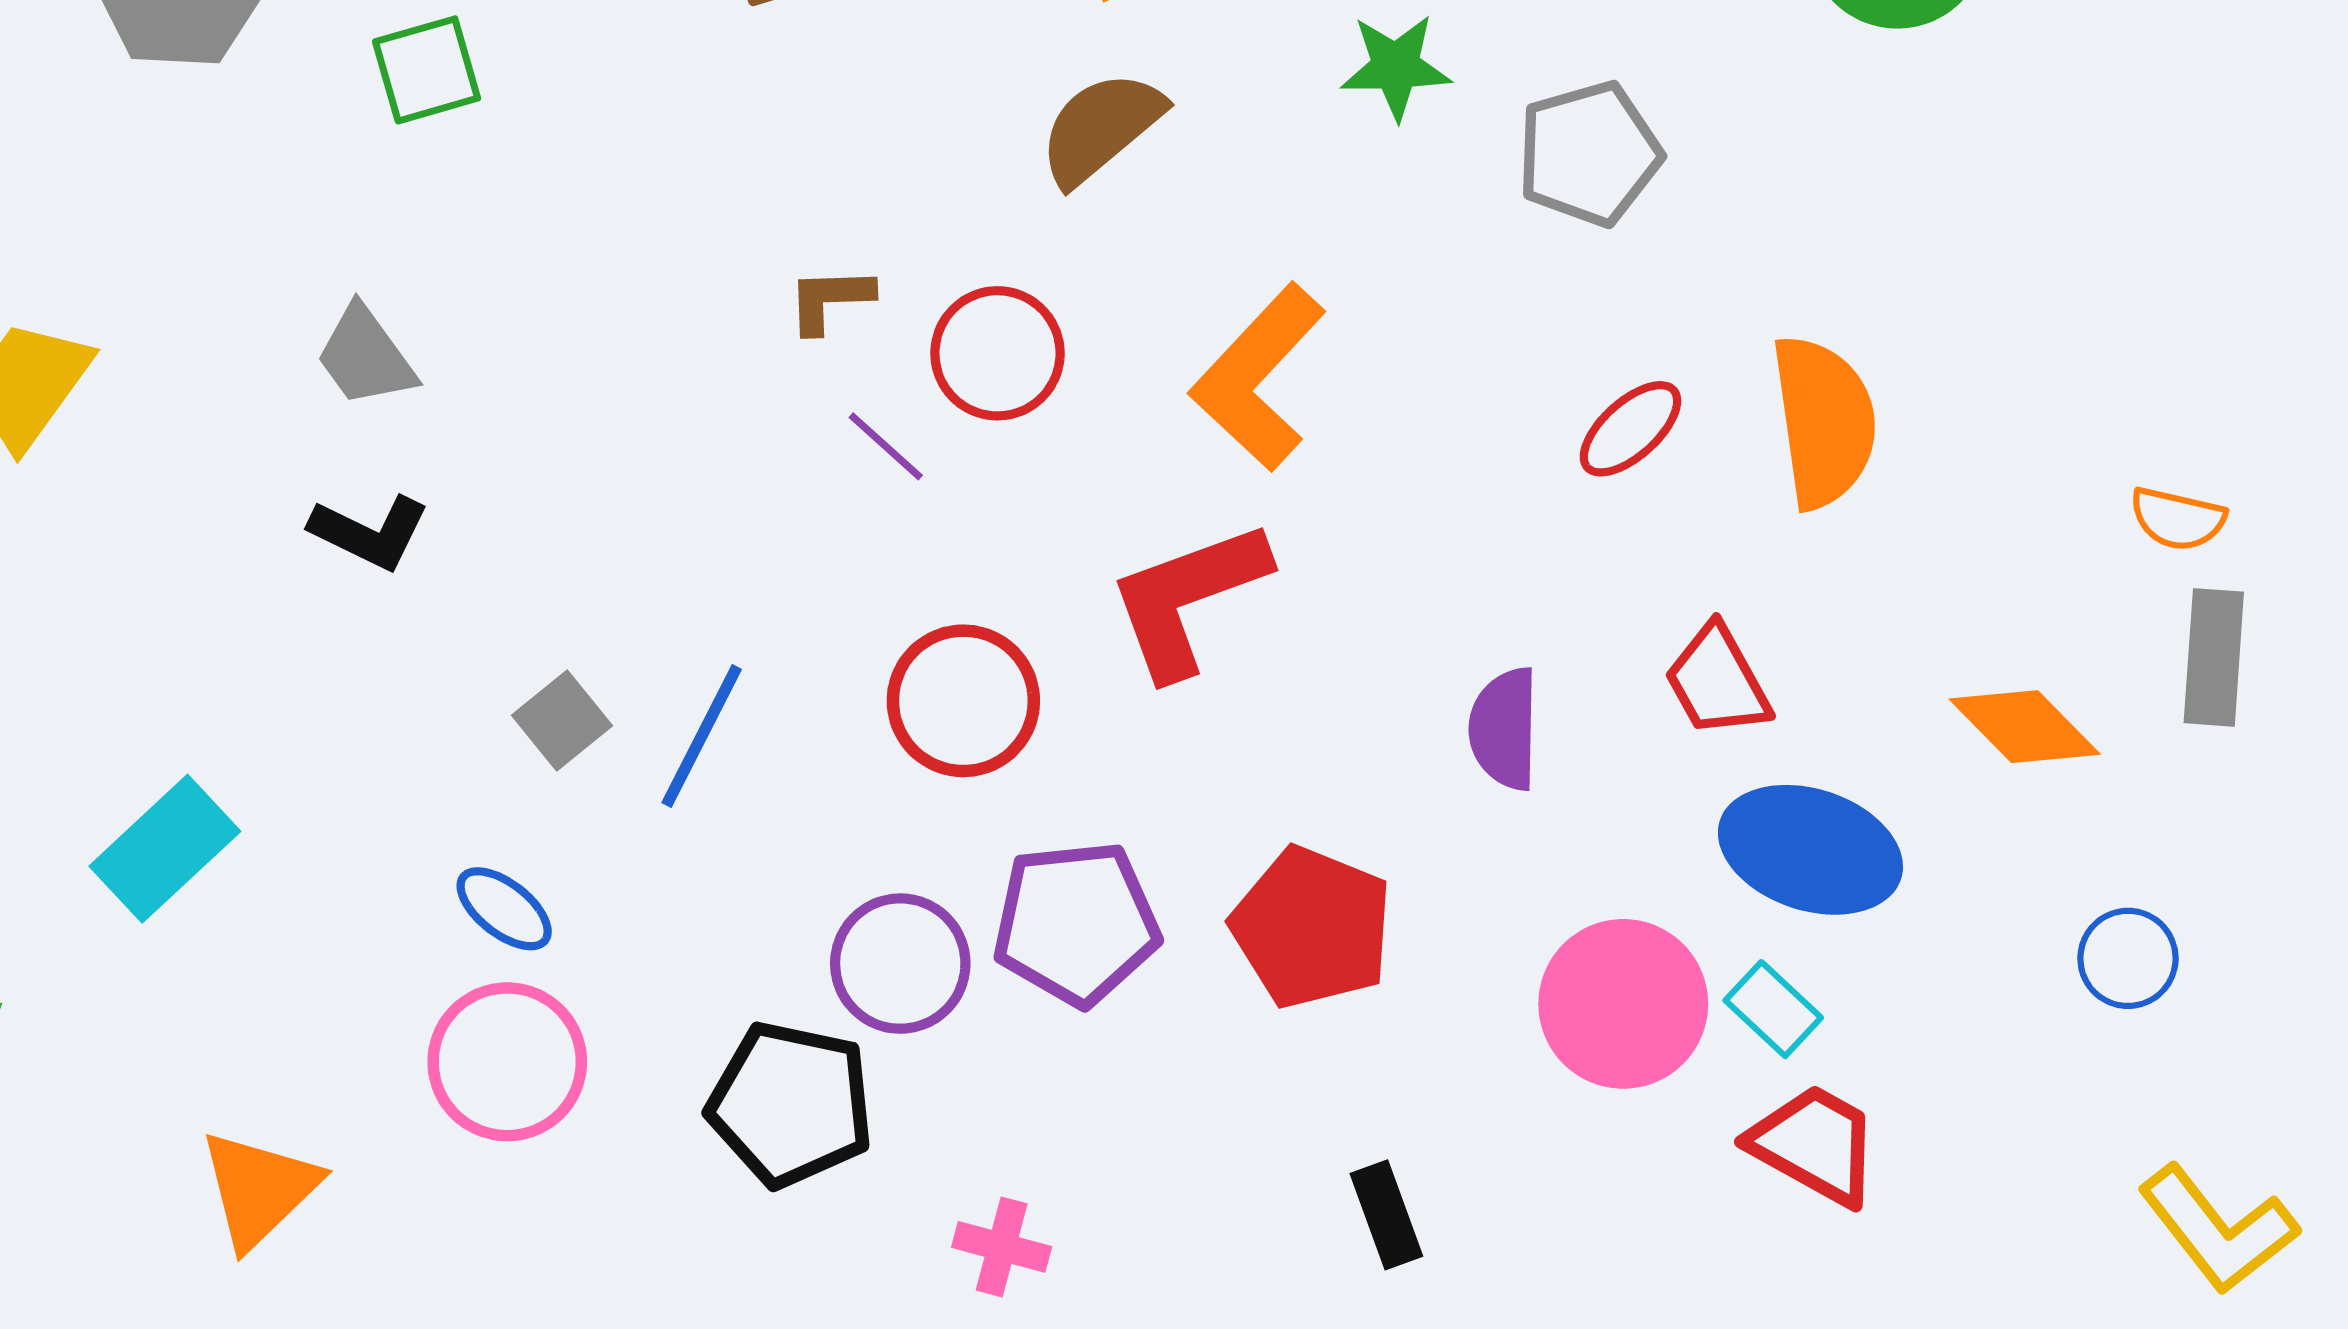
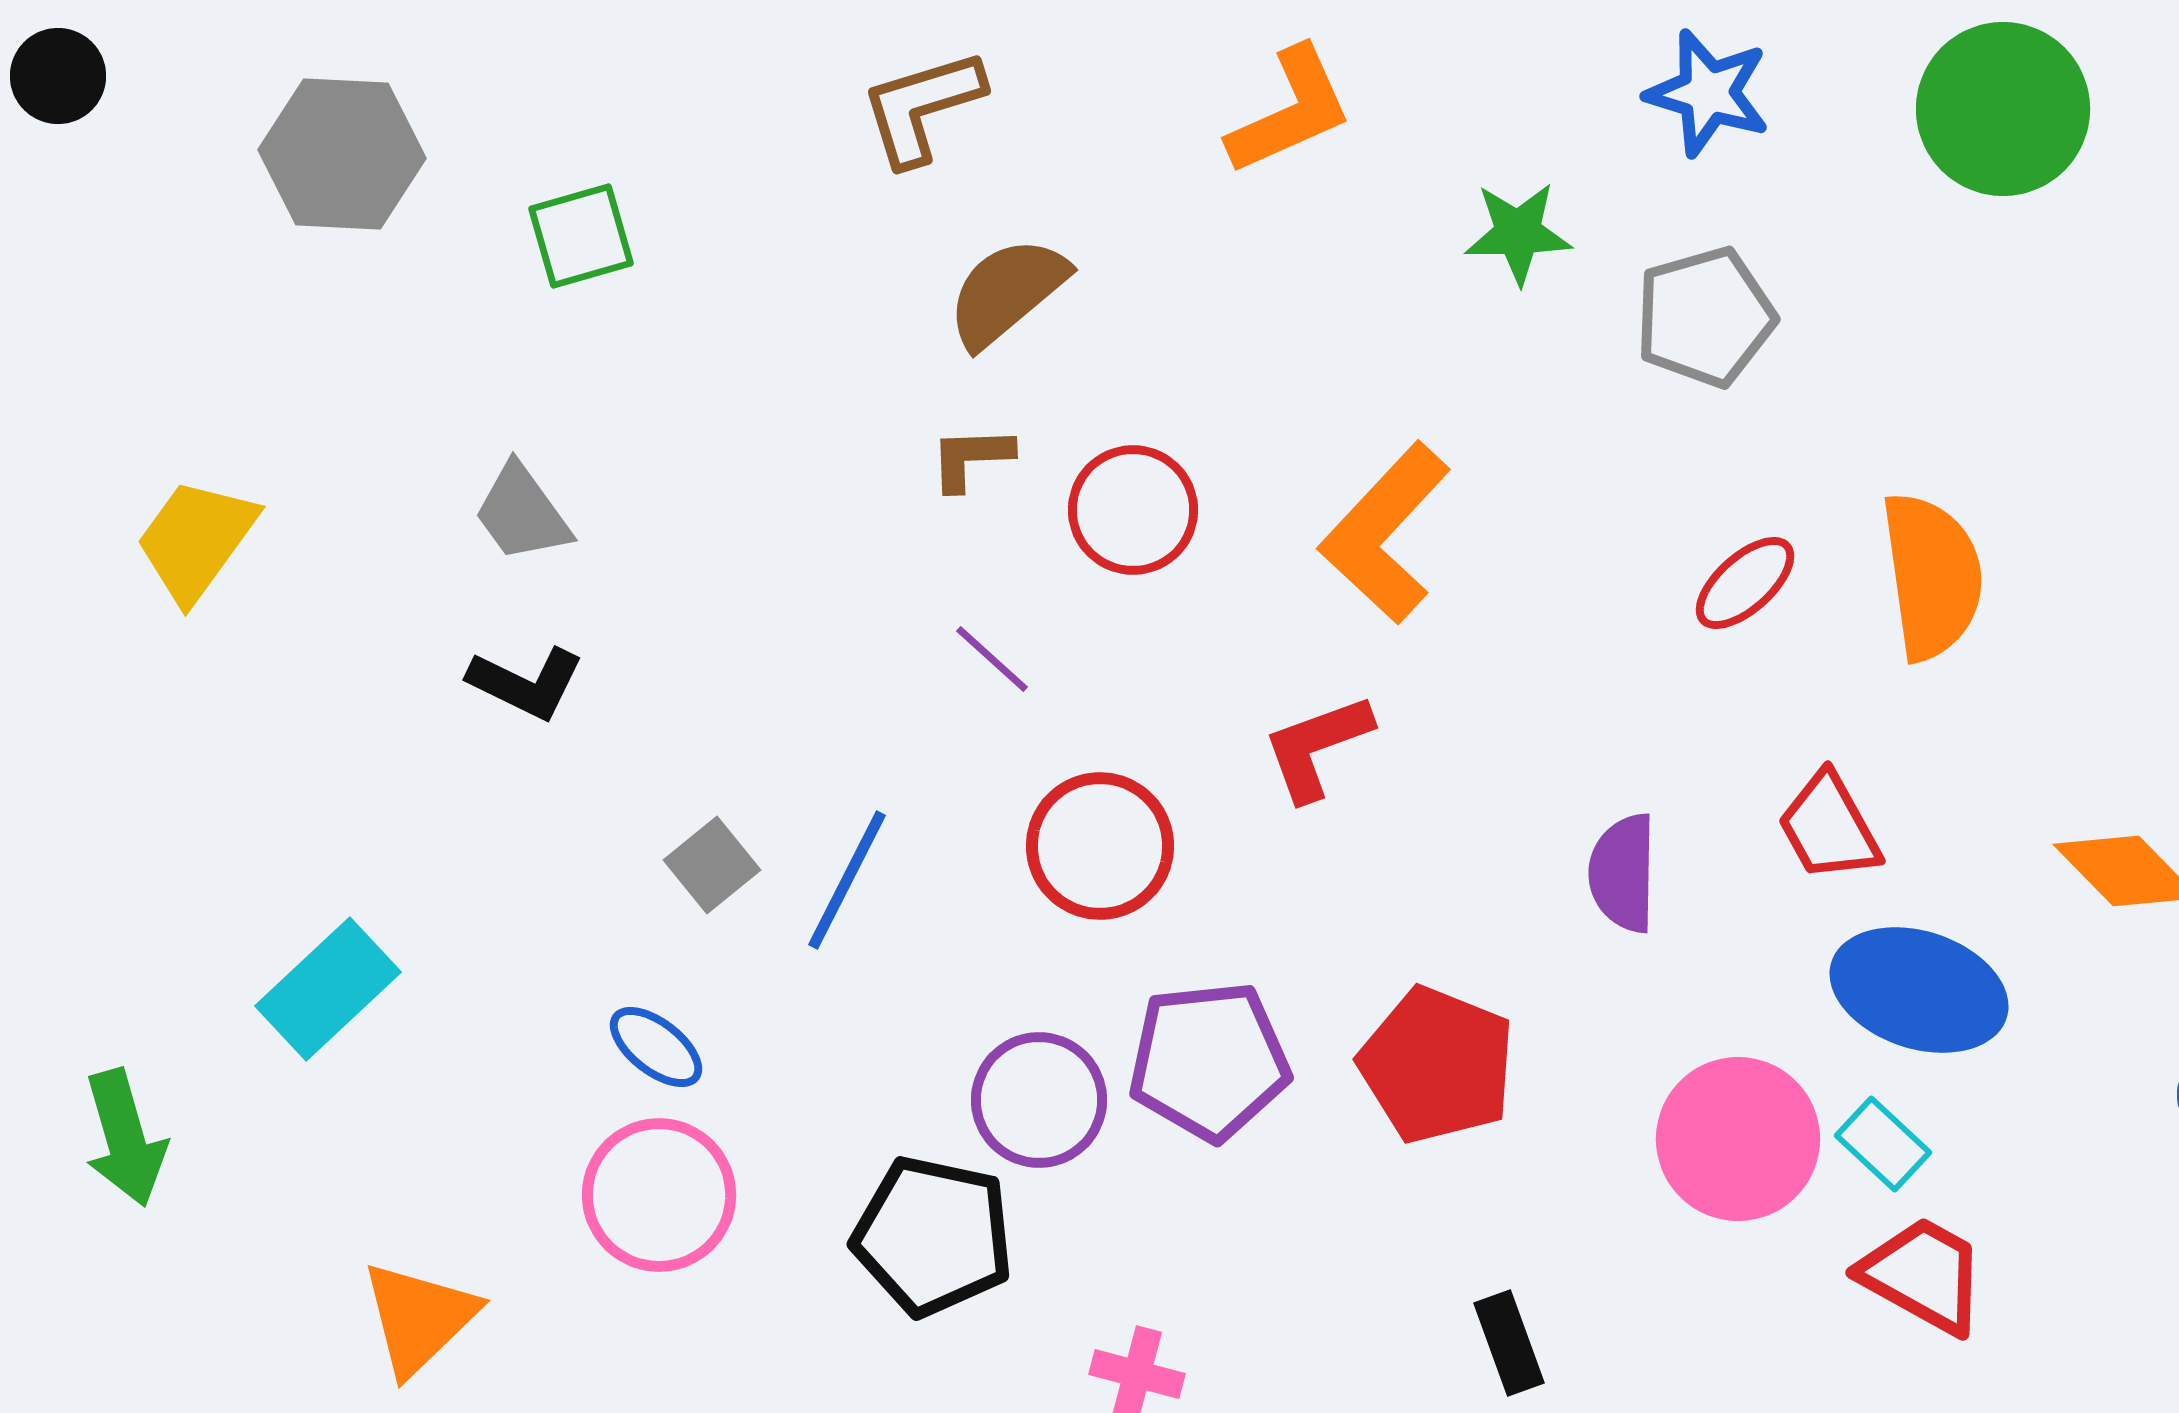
brown semicircle: (1101, 128) -> (1007, 292), moved
purple line: (886, 446) -> (992, 659), moved
red L-shape: (1188, 598) -> (1317, 747), size x0.7

